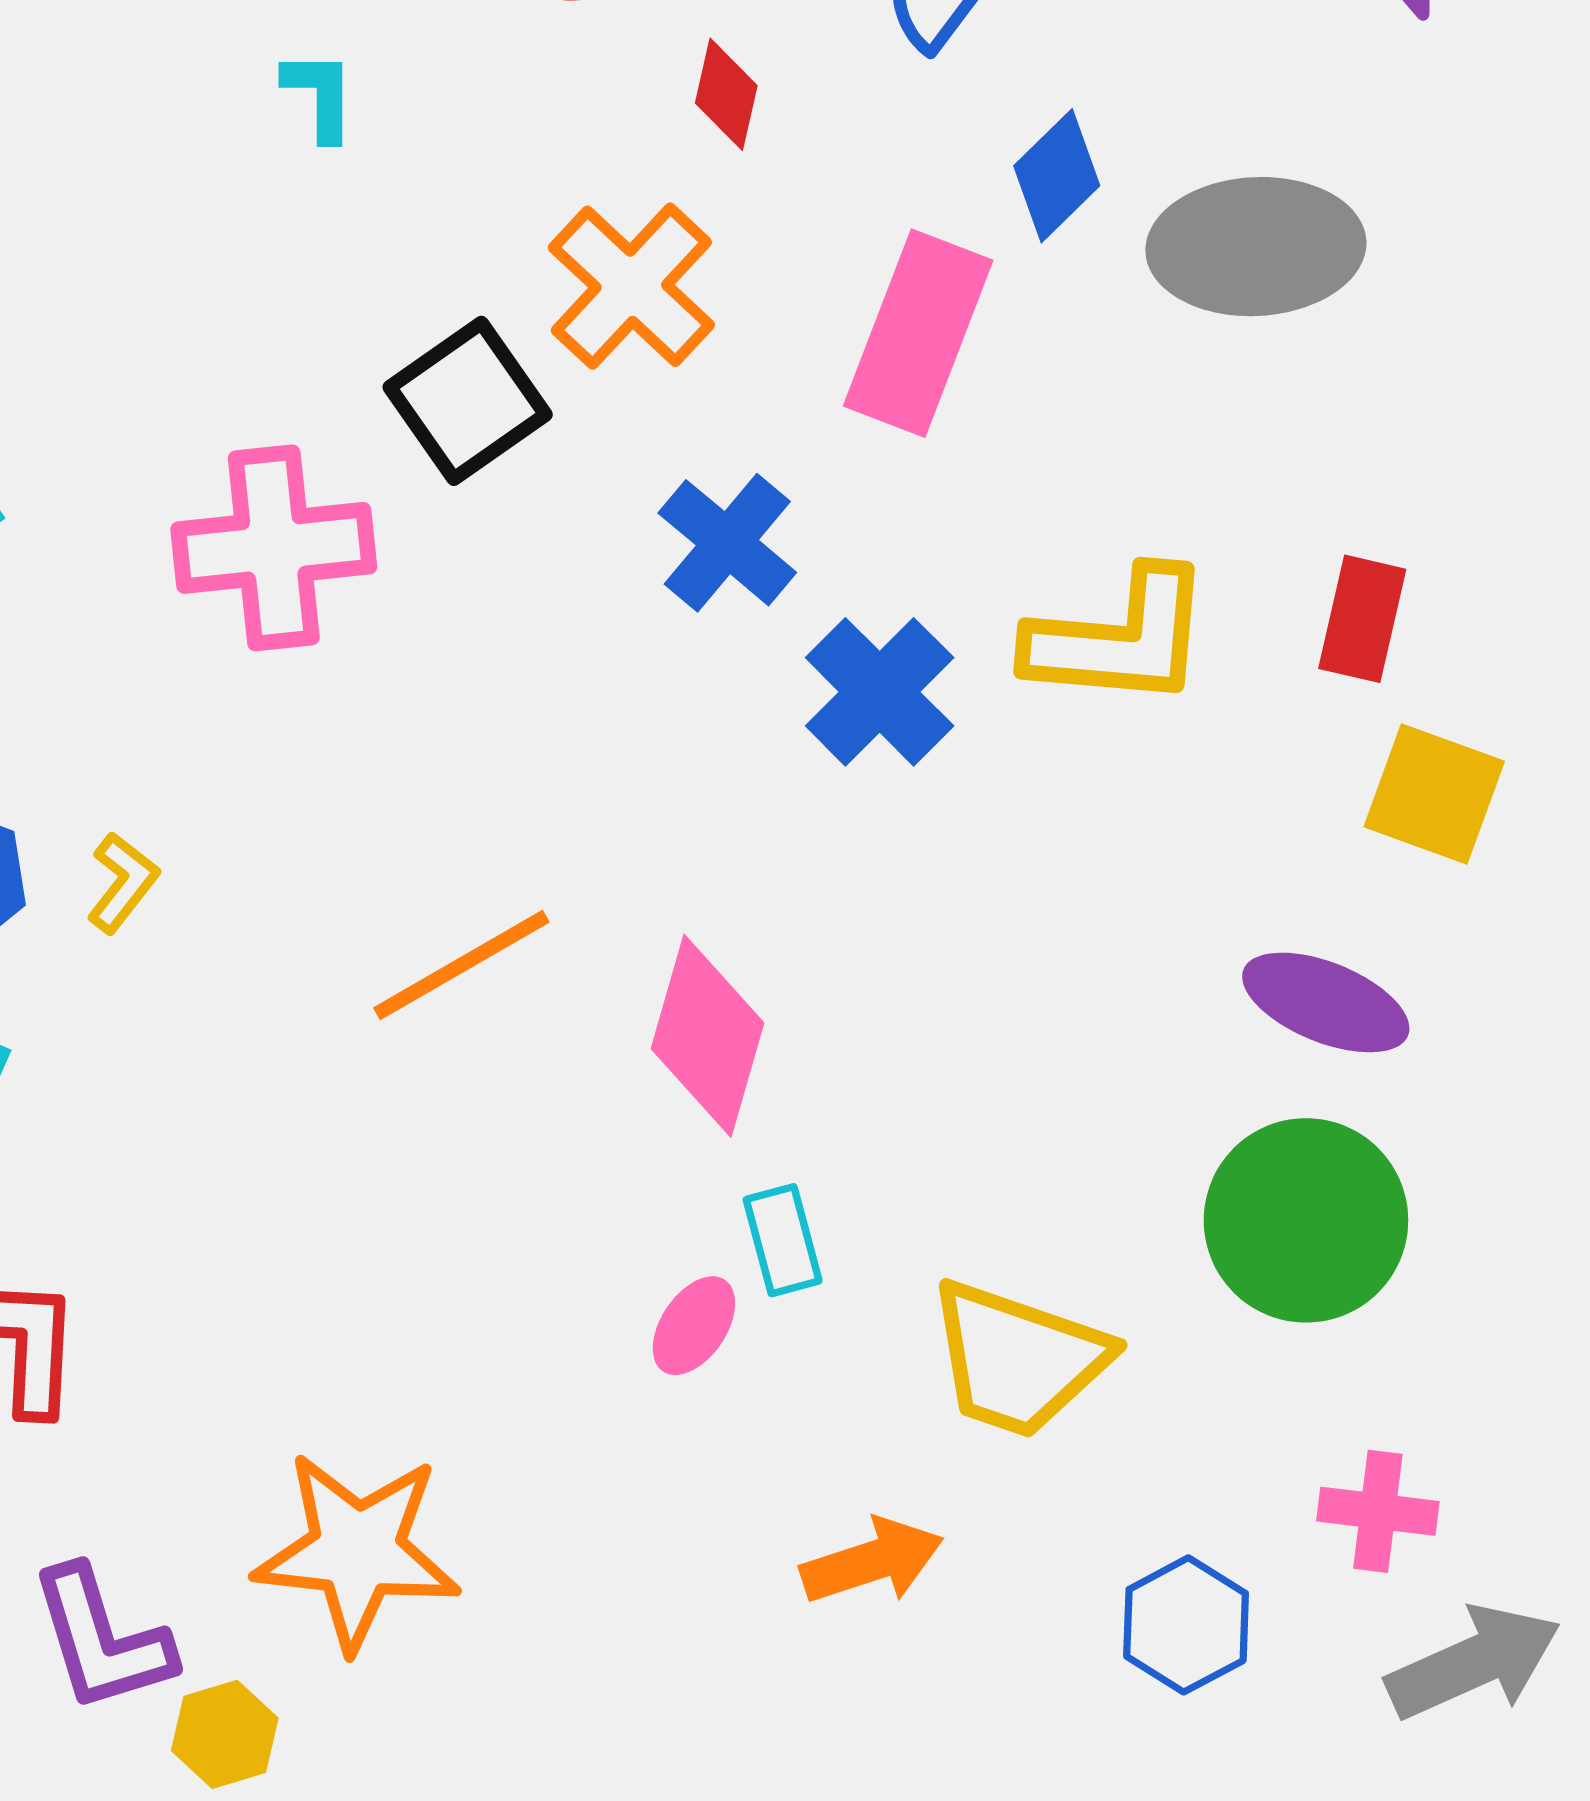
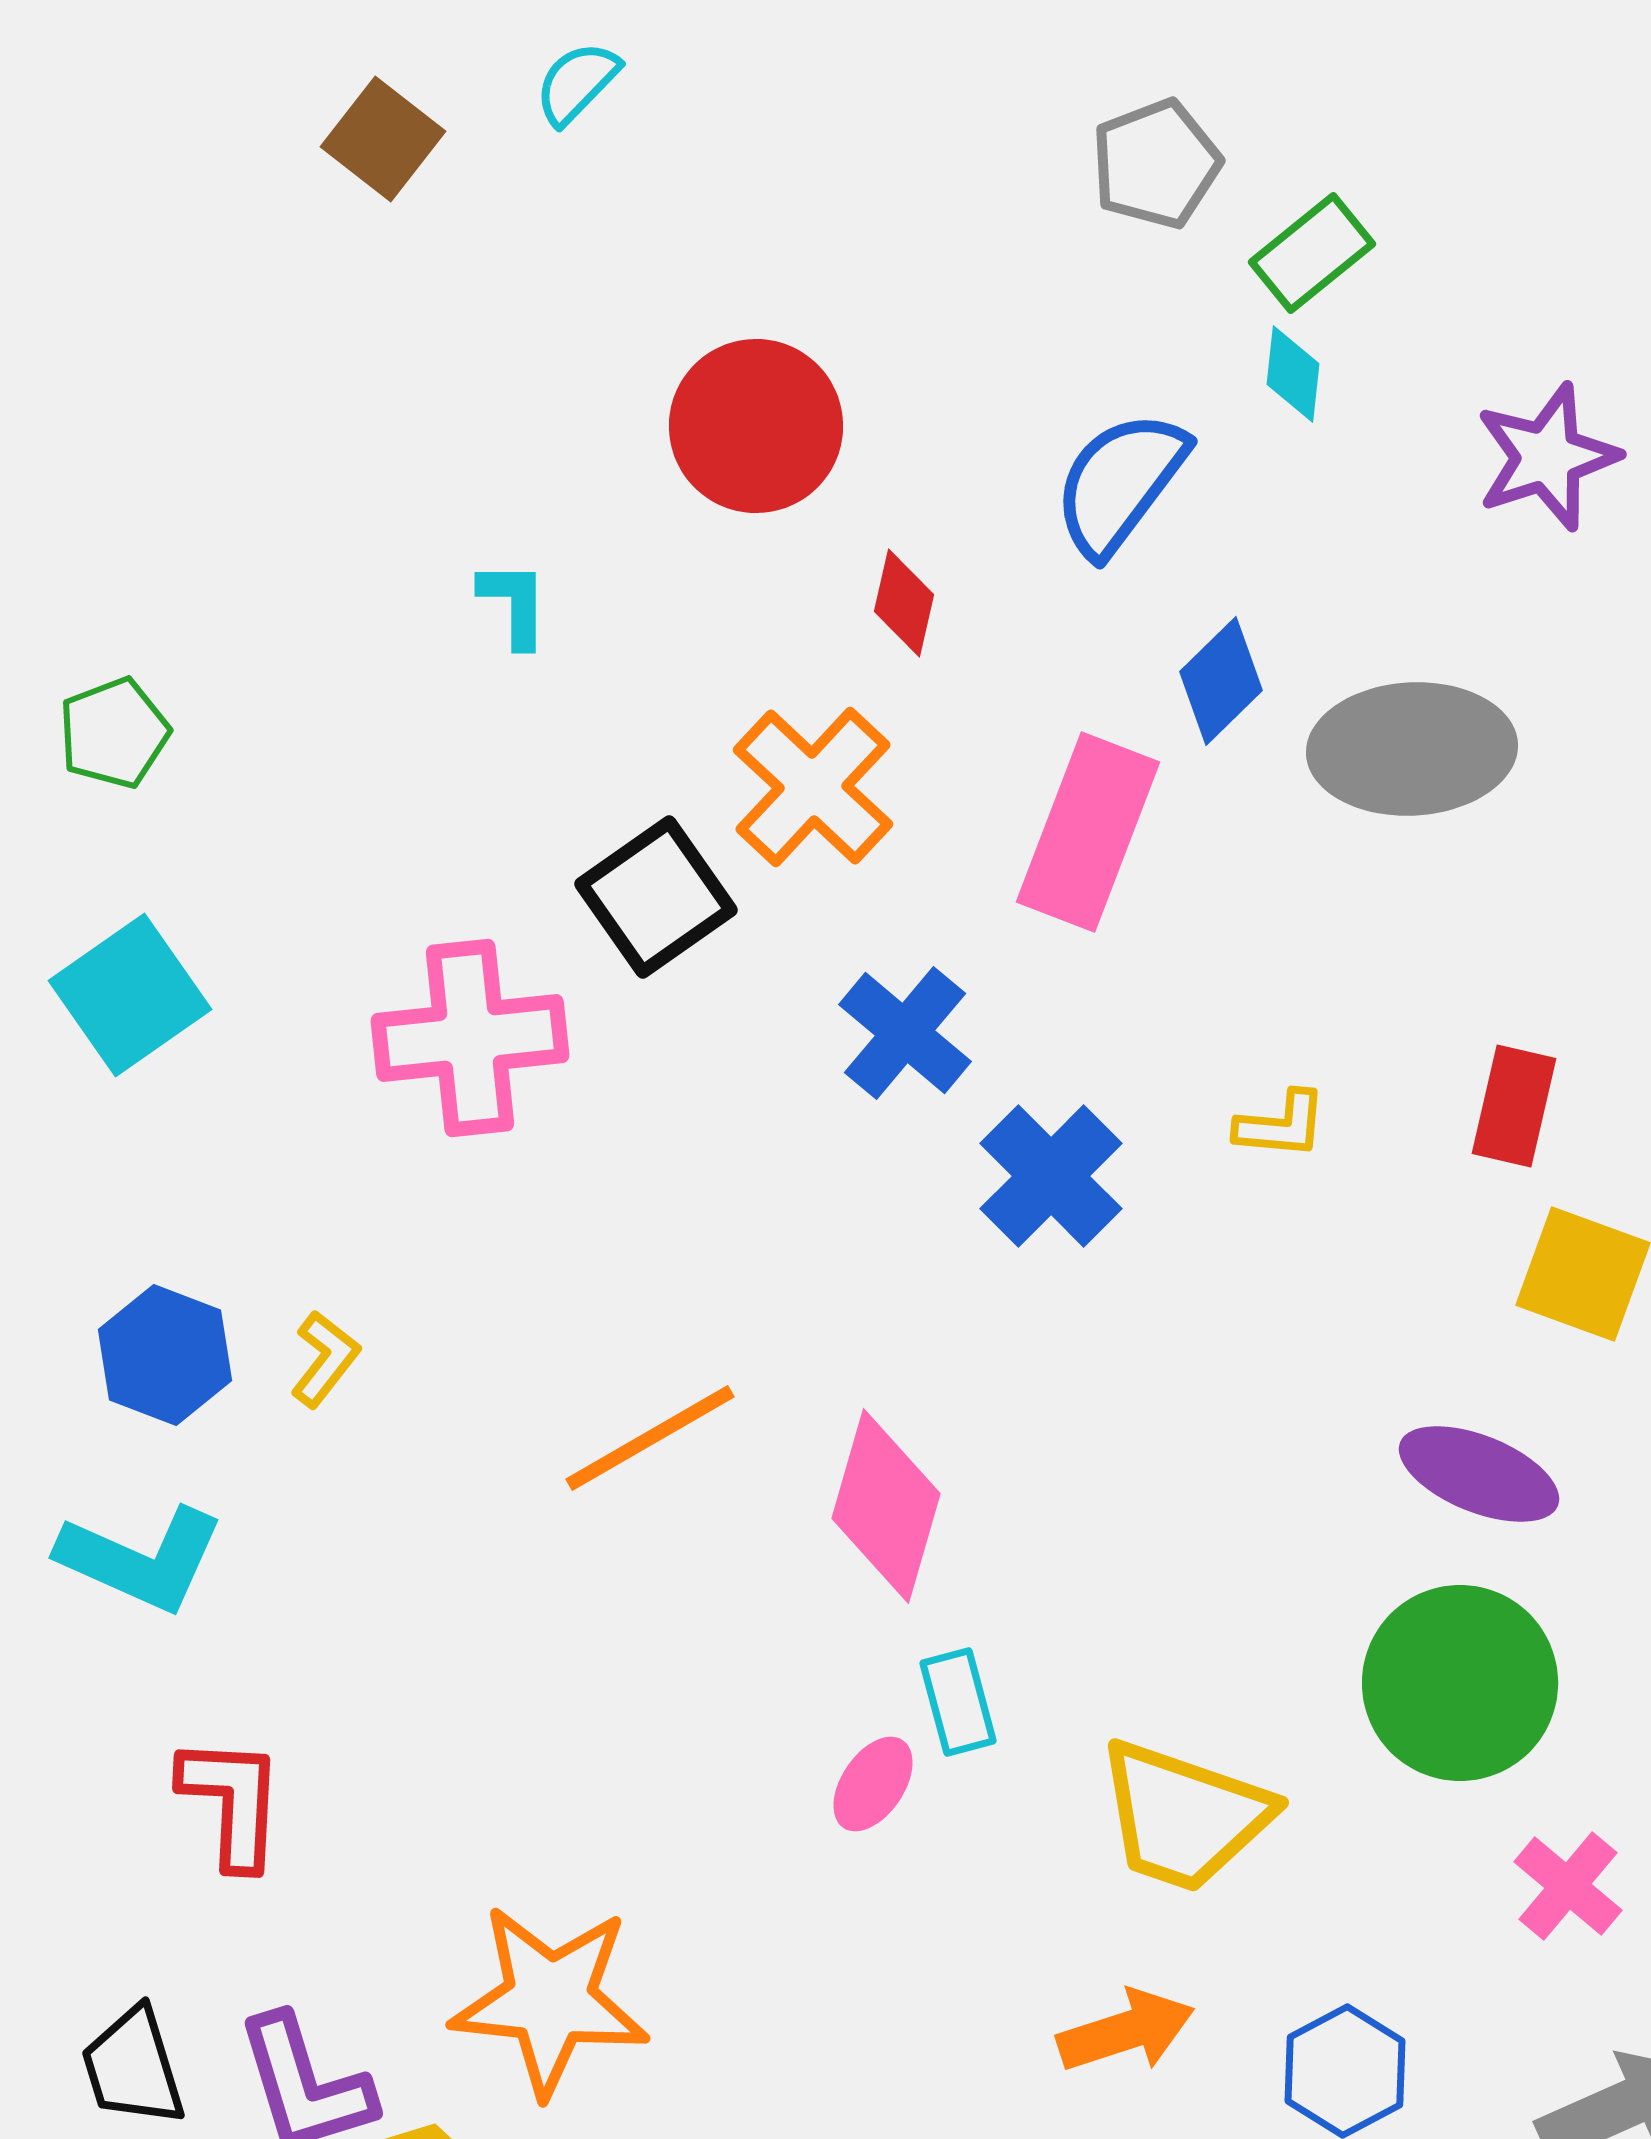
yellow L-shape: (1119, 639) -> (1281, 1125), size x0.5
pink cross: (1378, 1511) -> (1568, 1886), moved, turned 33
orange arrow: (872, 1561) -> (1126, 2031), moved

